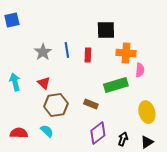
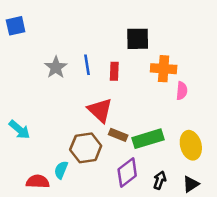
cyan arrow: (15, 82) -> (19, 130), moved, turned 144
red triangle: (44, 83) -> (100, 110), moved, size x1.5
green rectangle: (116, 85) -> (148, 139), moved
brown hexagon: (56, 105) -> (86, 148), moved
cyan semicircle: (47, 131) -> (61, 170), turned -112
red semicircle: (19, 133) -> (38, 182), moved

